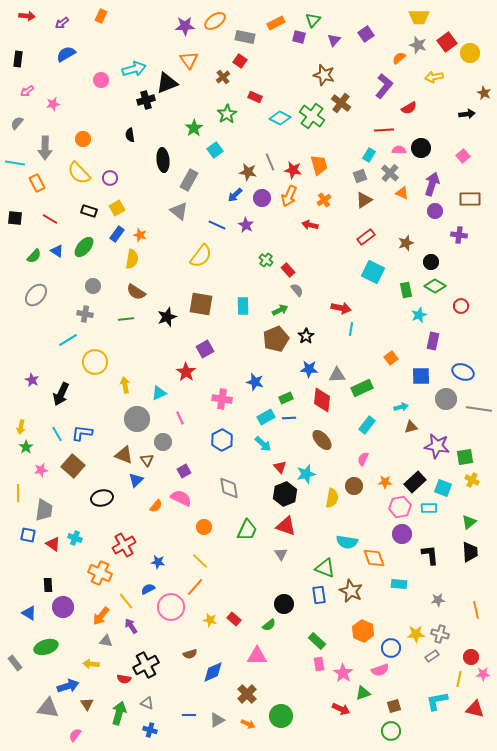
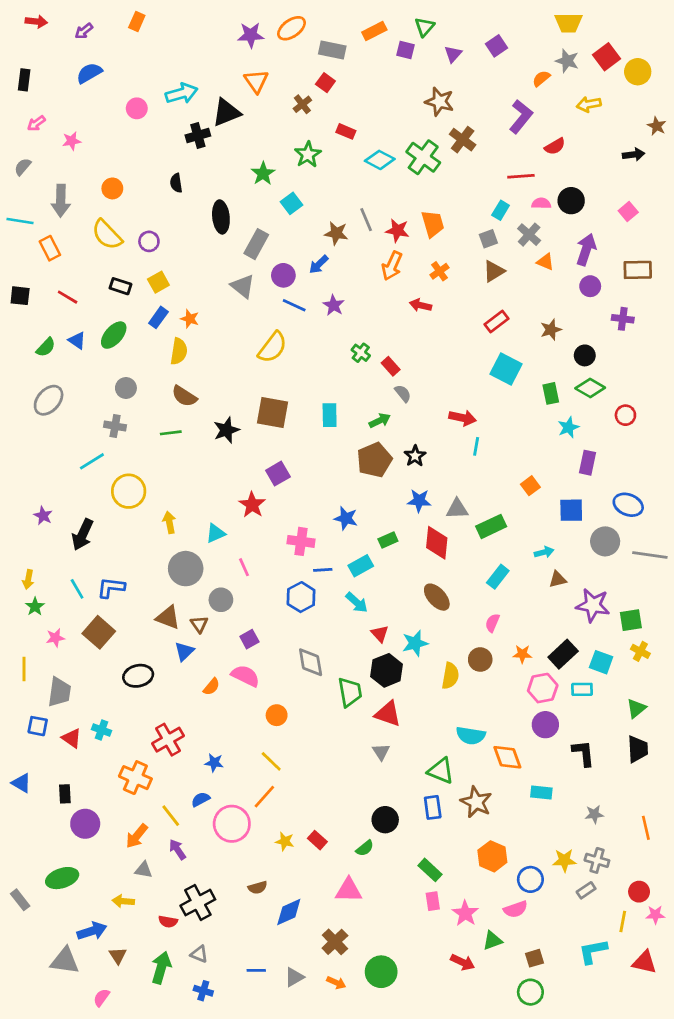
purple circle: (262, 198) -> (283, 275), moved
blue line: (289, 418) -> (323, 570), moved
green trapezoid: (247, 530) -> (350, 692), moved, turned -35
blue triangle: (29, 613) -> (21, 783), moved

